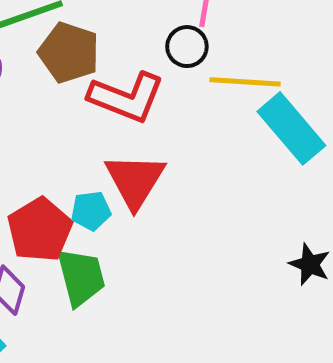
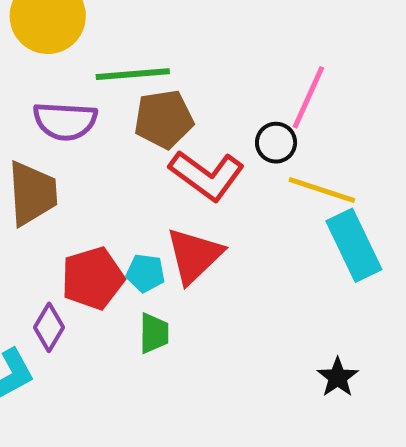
brown pentagon: (69, 53) -> (164, 119), turned 30
green trapezoid: (81, 277) -> (154, 333), moved, size x0.7

